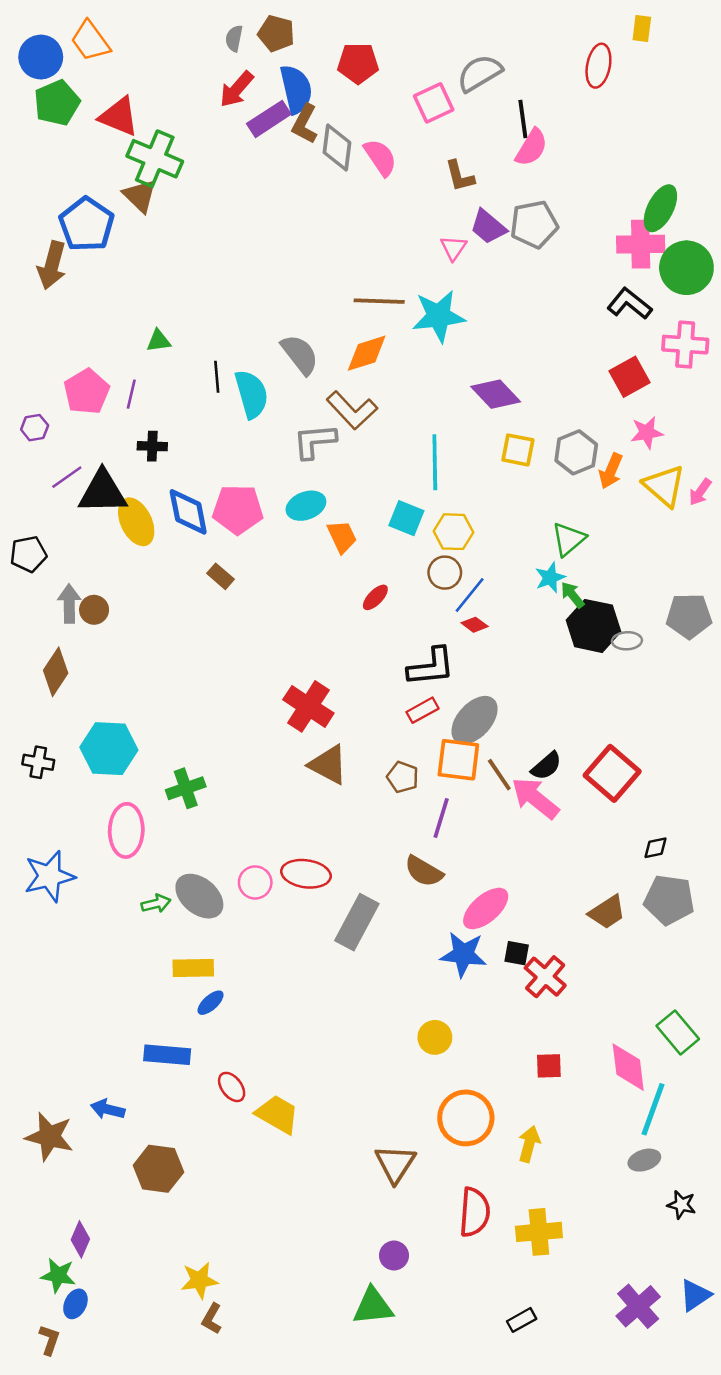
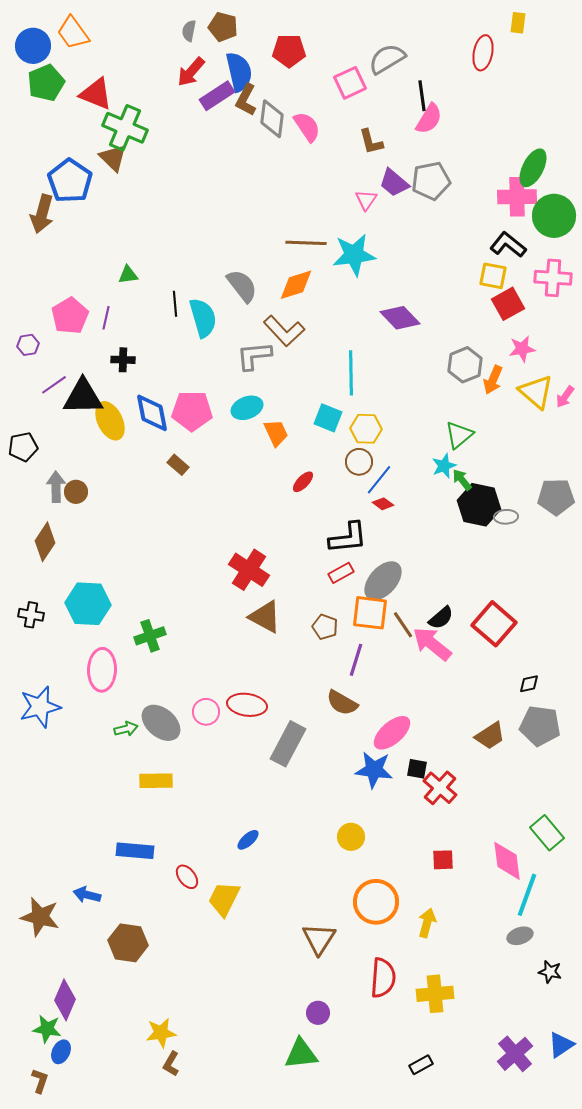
yellow square: (518, 450) -> (493, 276), moved
blue ellipse: (211, 1003) -> (248, 840), moved
yellow trapezoid: (277, 1114) -> (224, 899), turned -93
purple diamond: (80, 1239) -> (65, 1000), size x1.4

